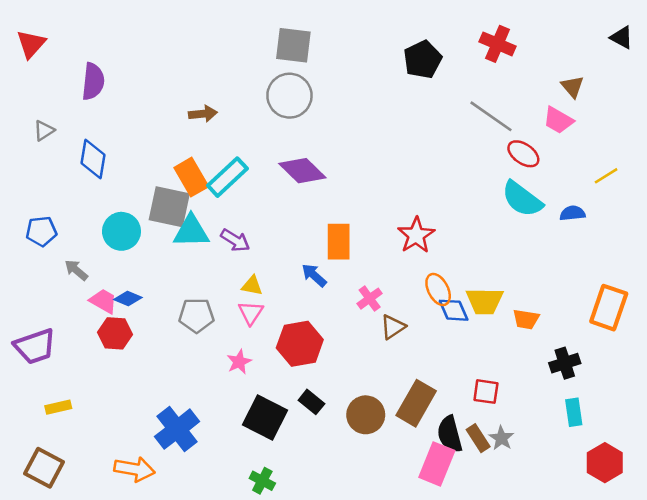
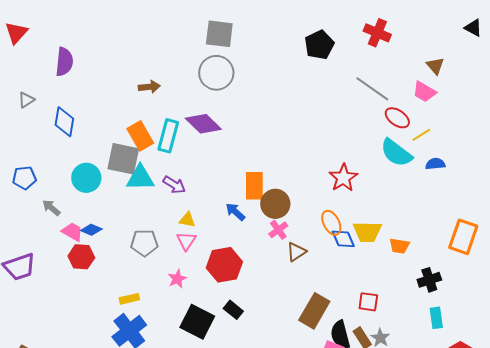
purple diamond: (302, 171) -> (203, 124), moved
yellow line: (606, 176) -> (421, 135), moved
cyan rectangle: (227, 177) -> (168, 136), turned -32
red star: (416, 235) -> (343, 178), moved
yellow rectangle: (58, 407) -> (129, 299), moved
brown circle: (366, 415) -> (275, 204), moved

